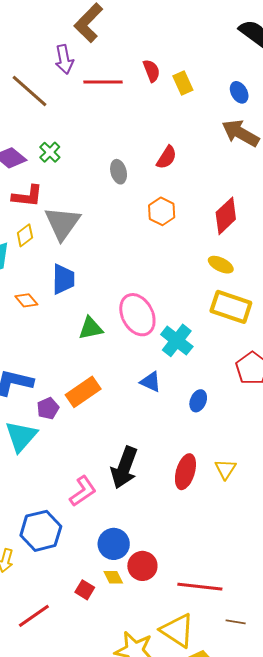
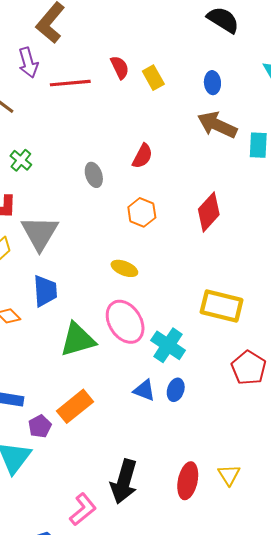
blue ellipse: (239, 92) -> (212, 83), turned 30
yellow ellipse: (221, 265) -> (124, 268), moved
green triangle: (91, 328) -> (78, 340), size x1.4
blue ellipse: (198, 401) -> (176, 390), moved

